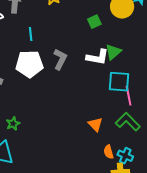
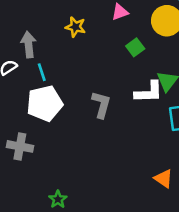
cyan line: (31, 34) -> (42, 72), moved
white pentagon: (29, 64) -> (45, 103), moved

